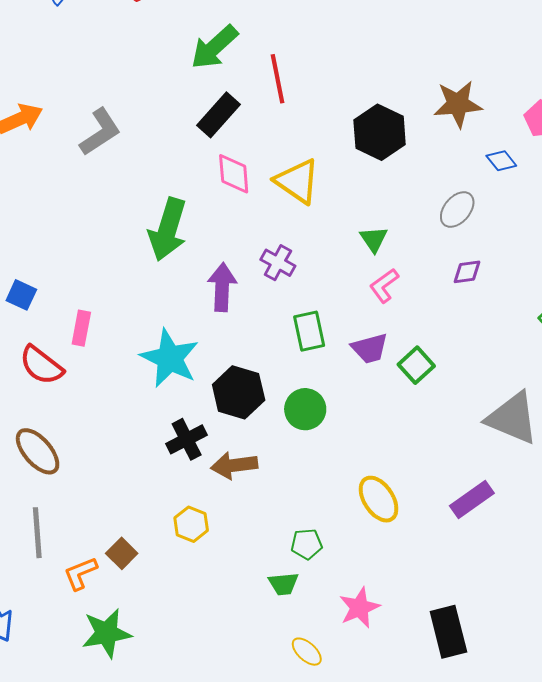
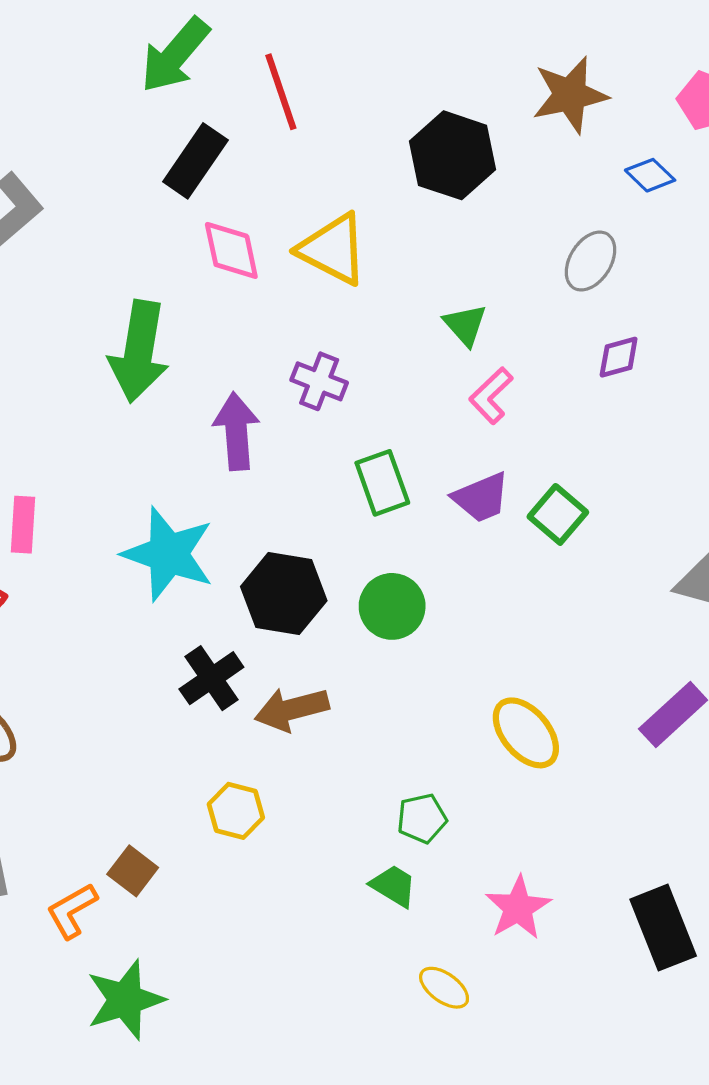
green trapezoid: (283, 584) -> (394, 886), turned -136

